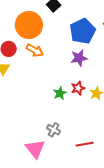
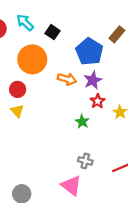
orange arrow: (35, 50) -> (67, 79), moved
red star: (78, 88) -> (98, 101), moved

